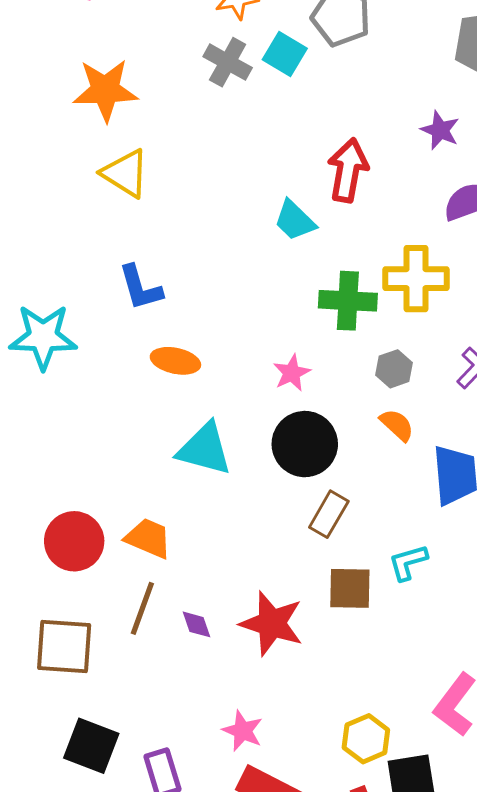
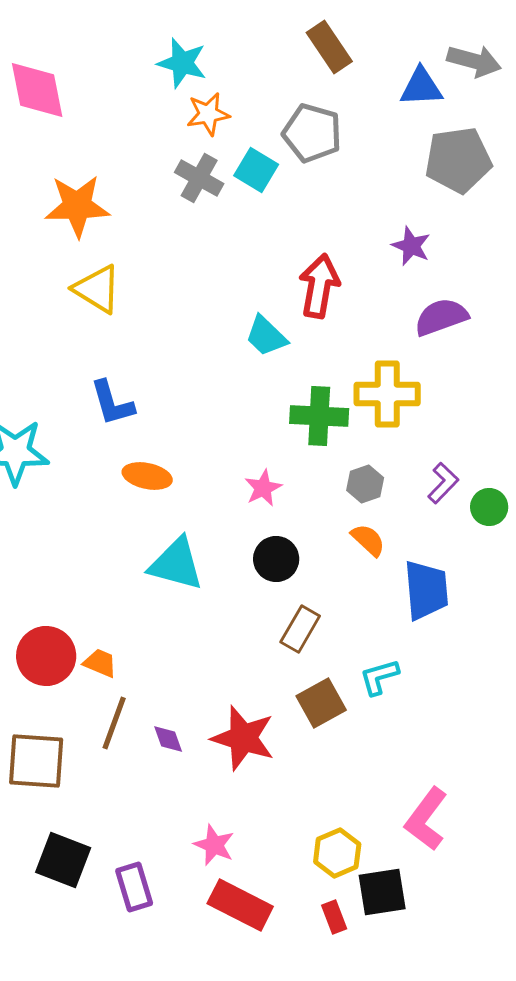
black circle: (305, 444) -> (276, 559), size x0.7
orange trapezoid: (148, 538) -> (100, 663), moved, size x0.7
brown square: (350, 588) -> (321, 703), turned -30

